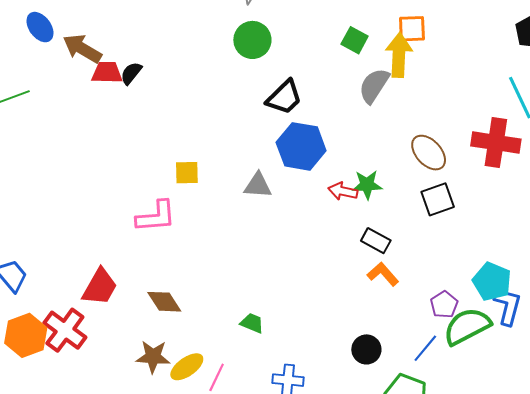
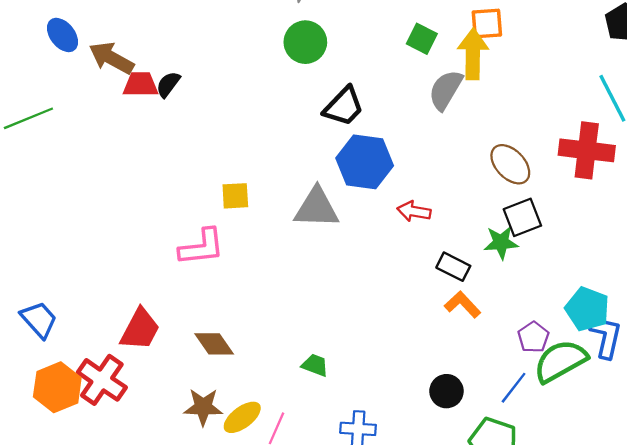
gray triangle: (258, 185) -> (317, 208), size x1.4
green star: (367, 185) -> (501, 242), moved

